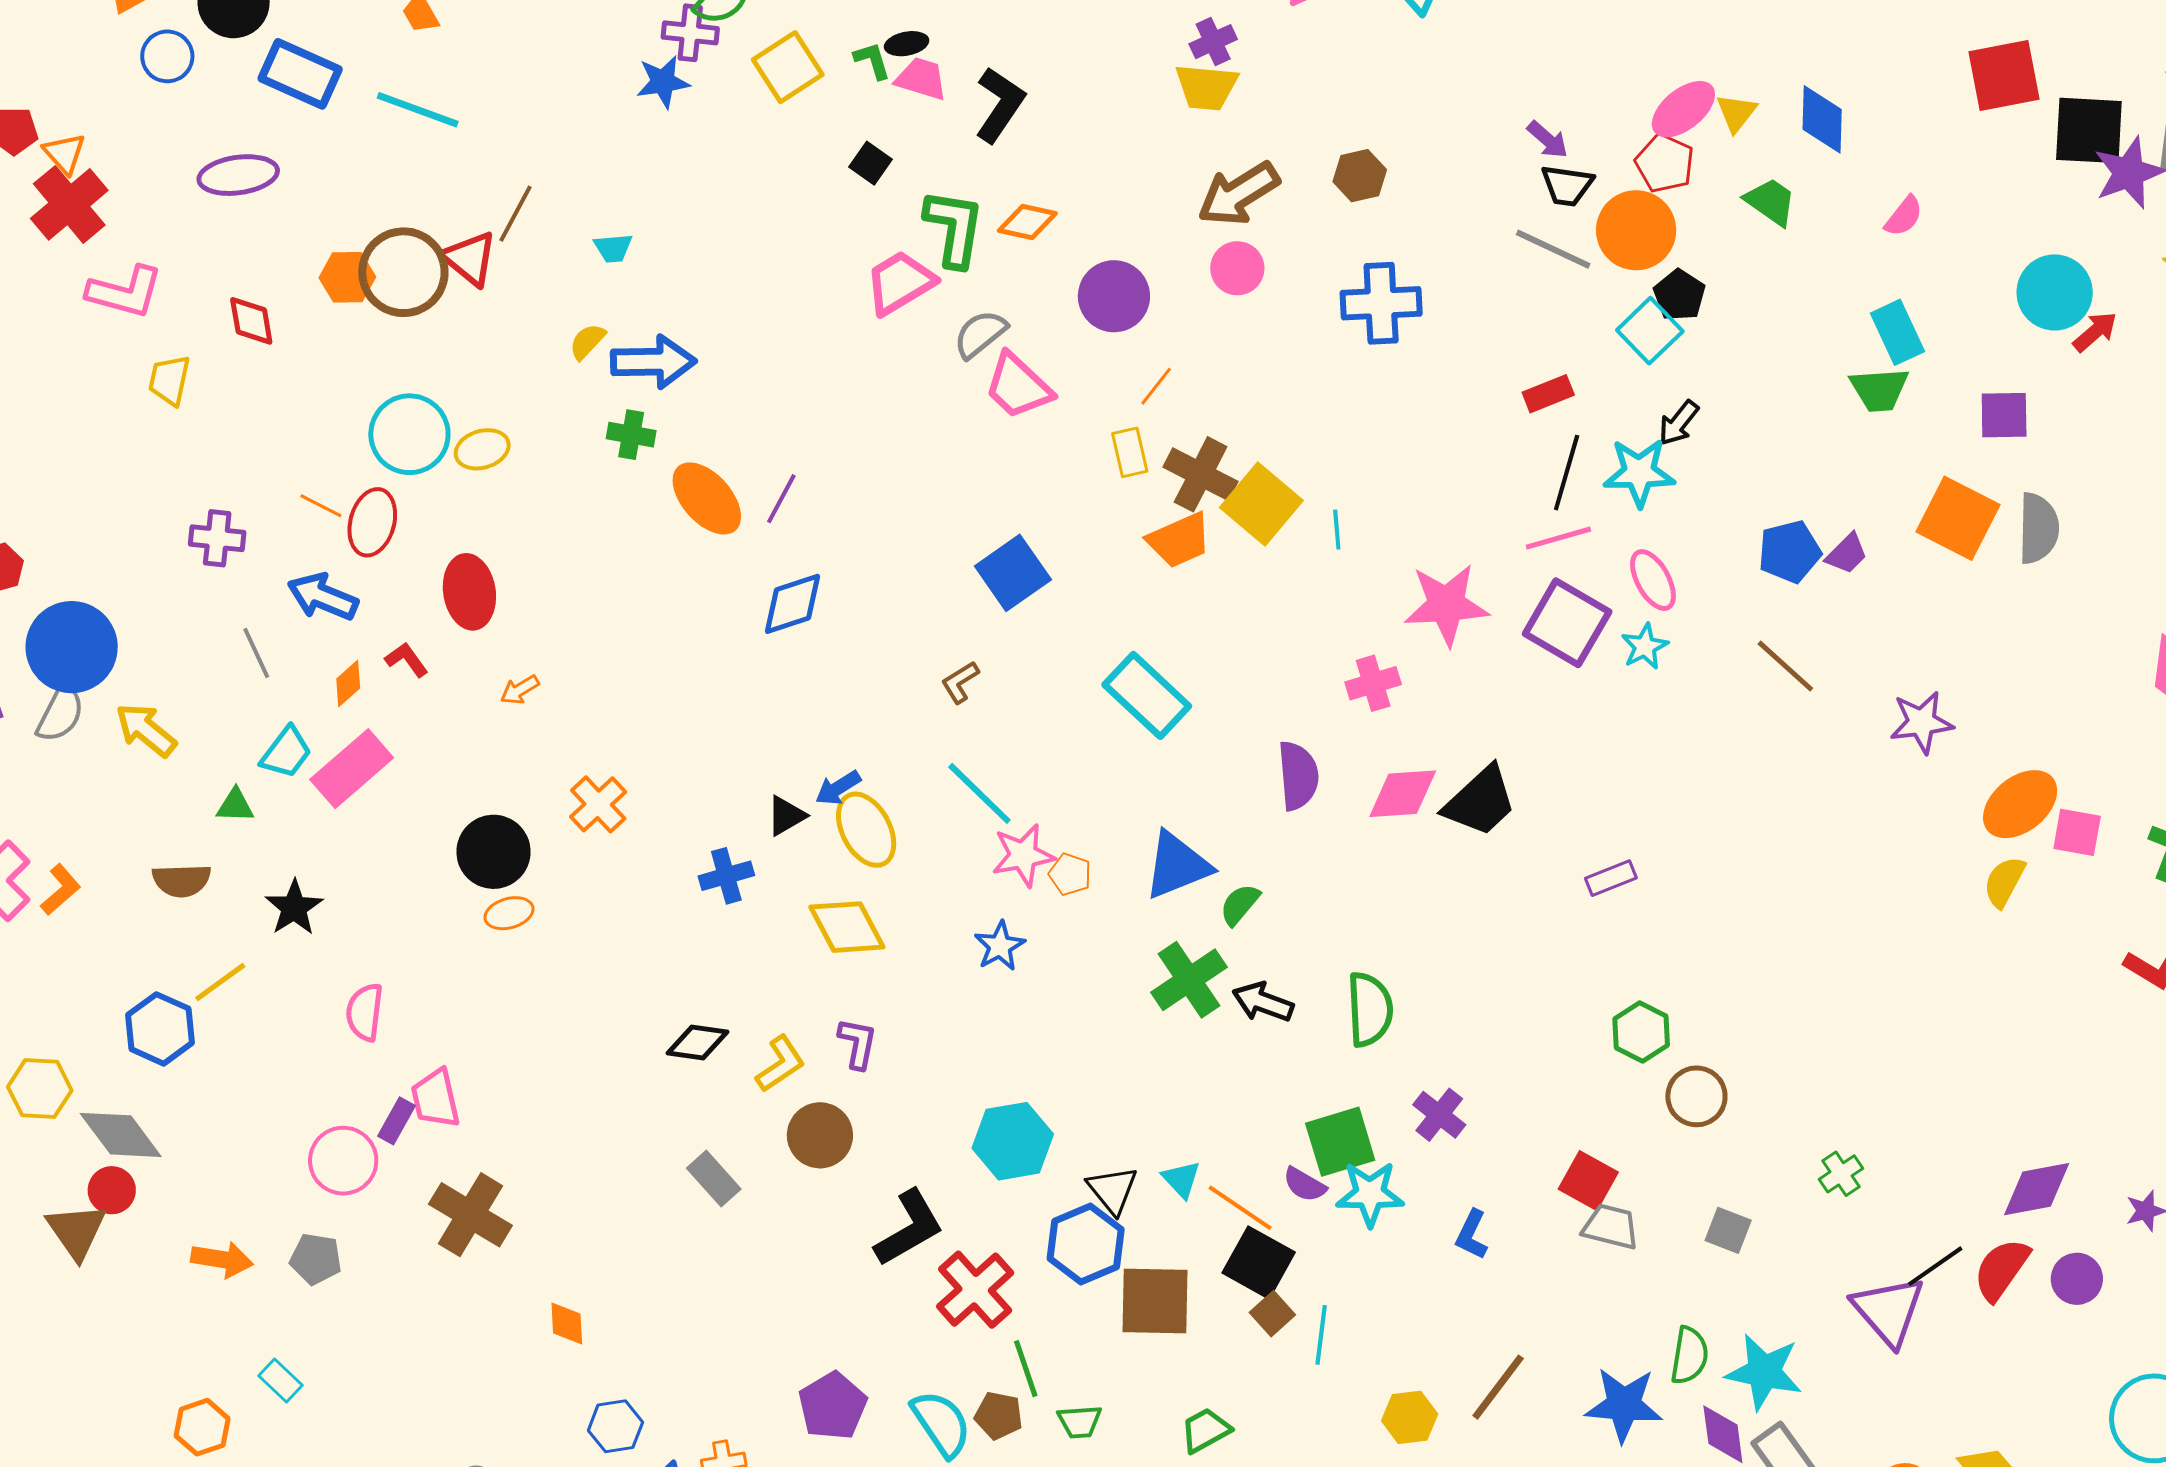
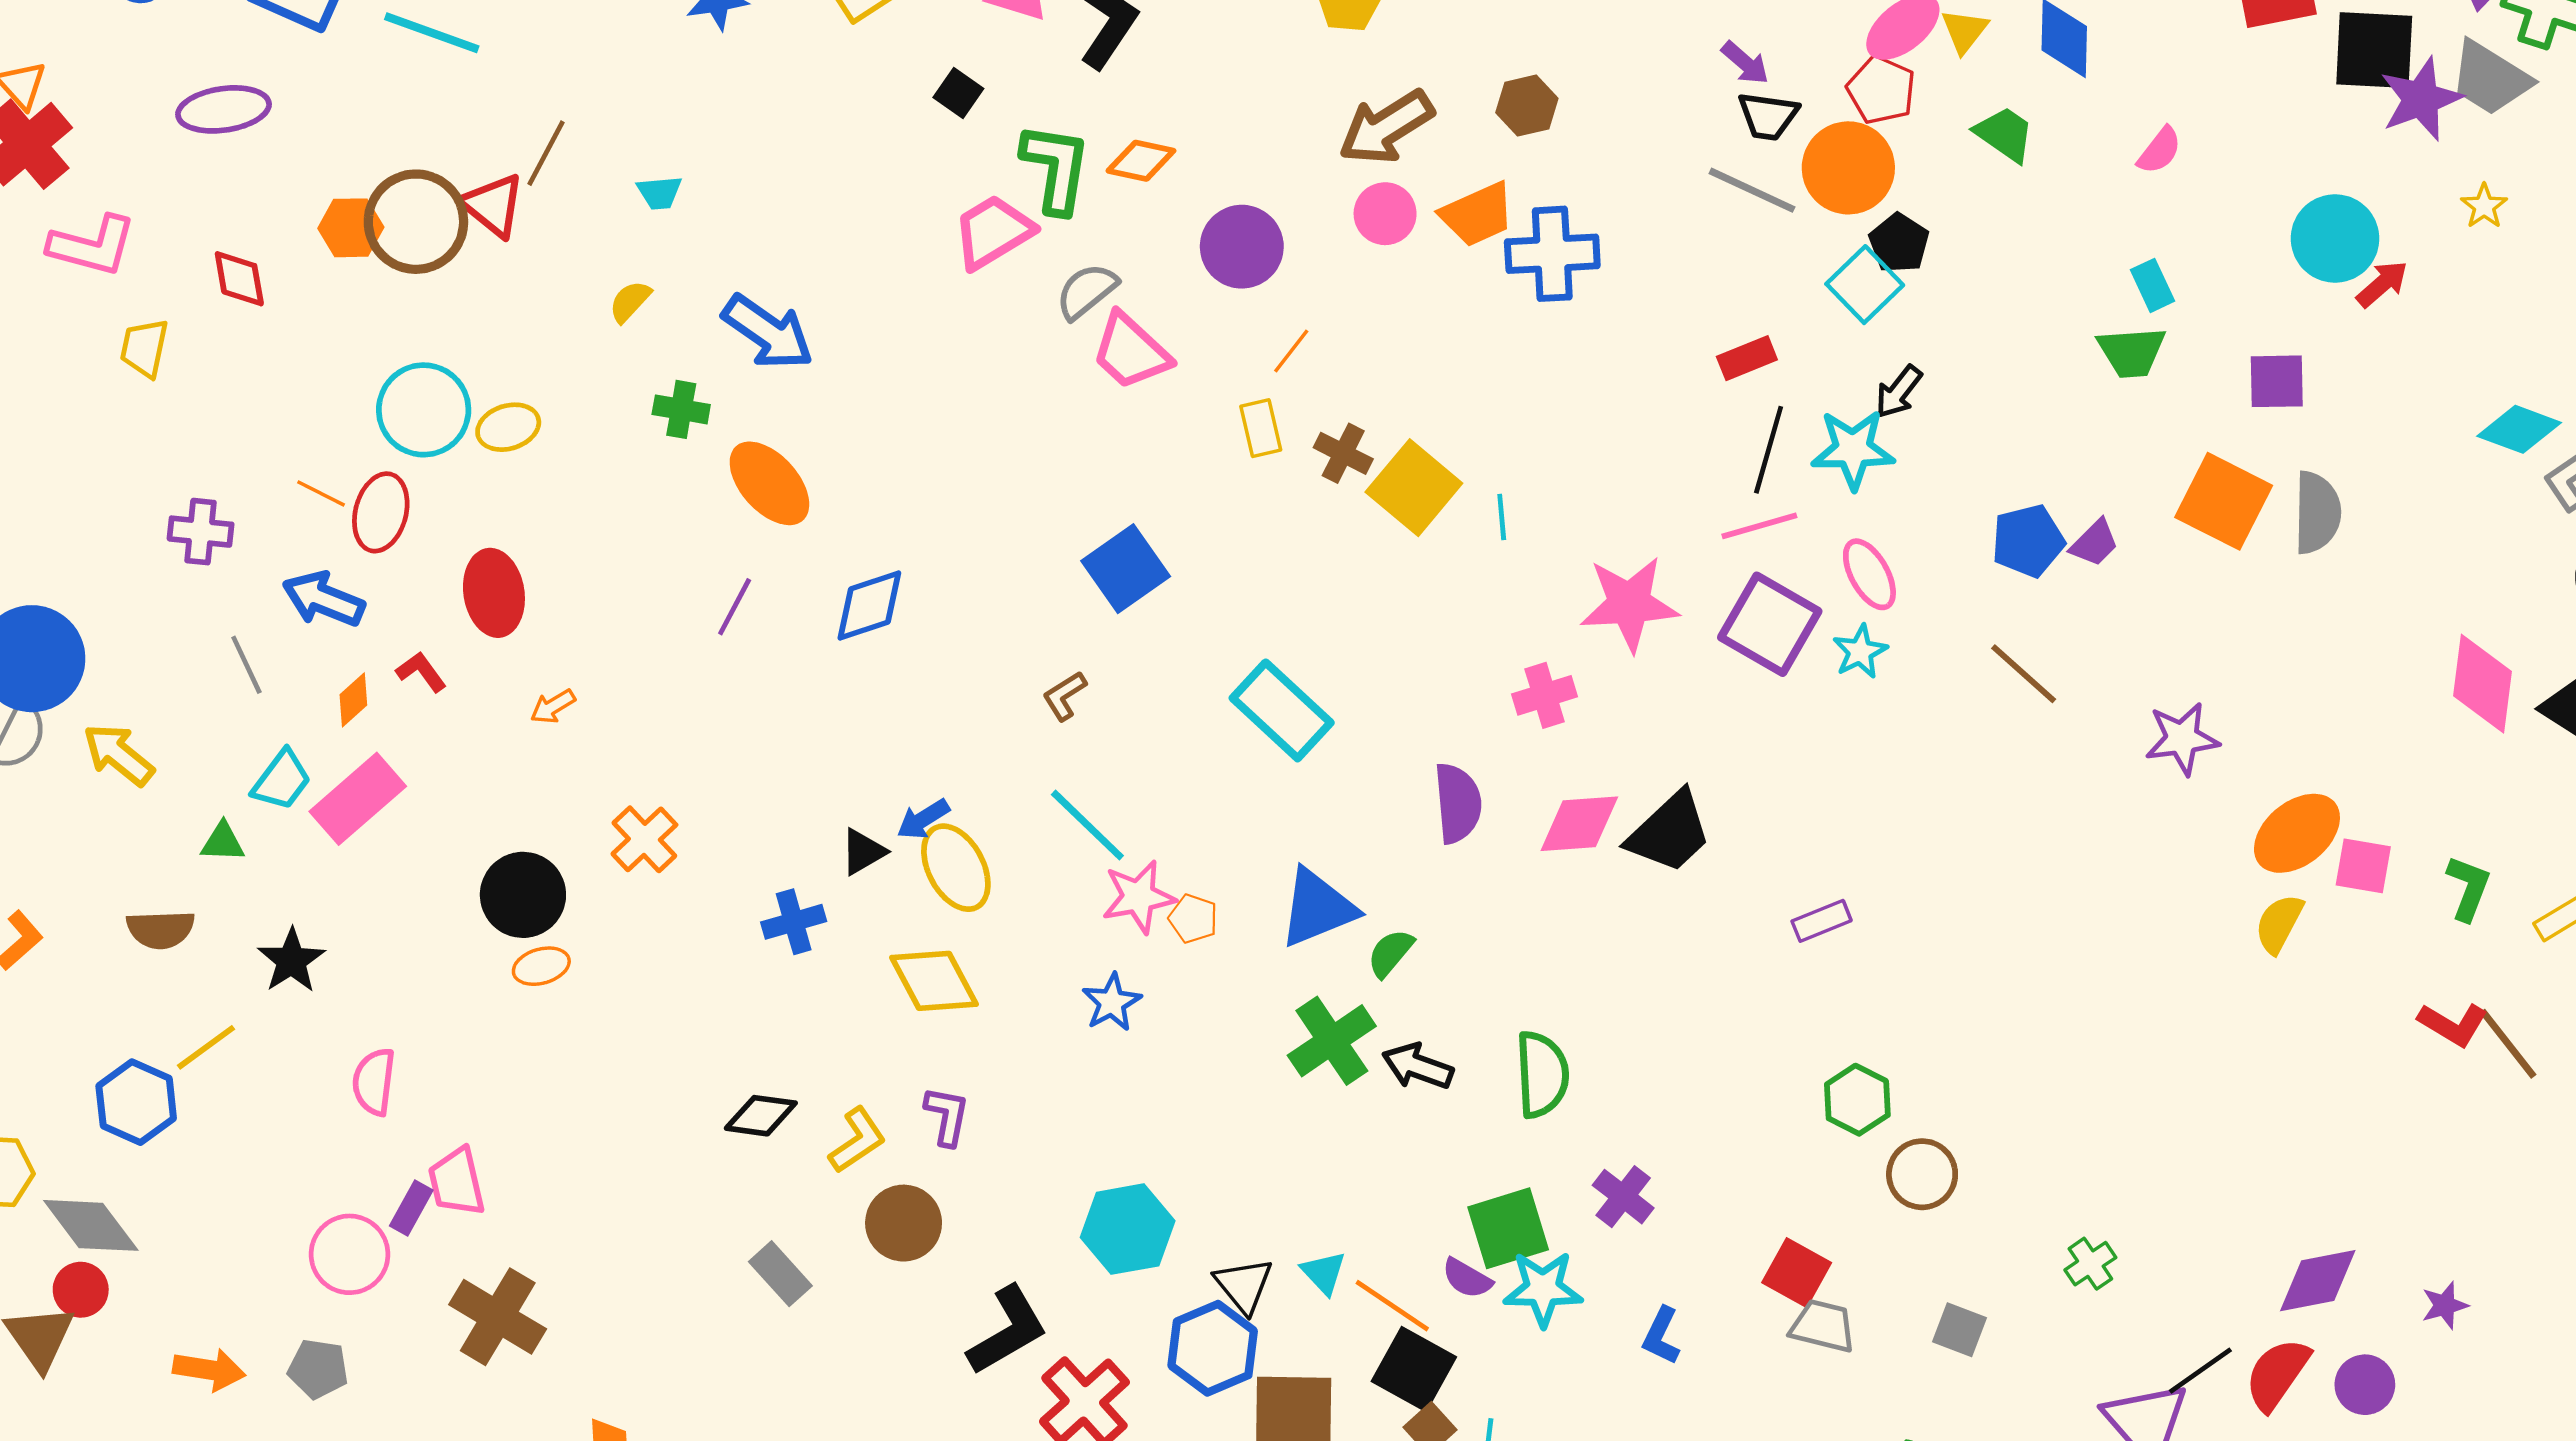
cyan rectangle: (1897, 332) -> (2153, 285), size x0.7
blue arrow: (653, 362) -> (768, 332), moved, turned 36
brown cross: (1201, 474) -> (1343, 453), size x0.7
purple line: (781, 499) -> (735, 607), moved
orange trapezoid: (1179, 540) -> (1477, 214), moved

